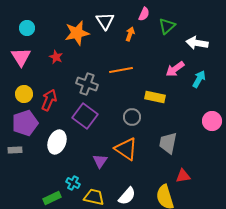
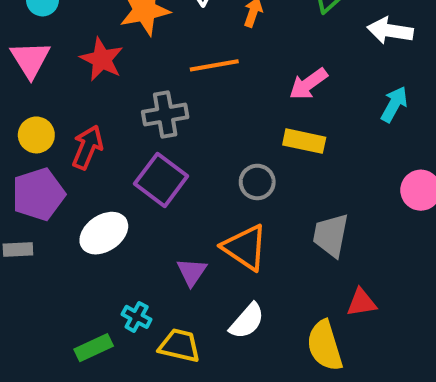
red star: (56, 57) -> (102, 59), size x1.5
pink arrow: (175, 69) -> (308, 84), moved
orange line: (121, 70) -> (214, 65), moved
gray cross: (87, 84) -> (165, 115), turned -30
white ellipse: (57, 142) -> (104, 233), turned 35
white semicircle: (127, 196) -> (247, 321), moved

